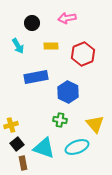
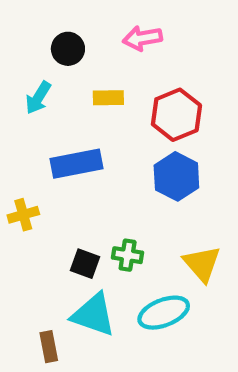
cyan arrow: (18, 46) -> (38, 98), turned 63
blue hexagon: (68, 92) -> (176, 176), moved
yellow cross: (11, 125) -> (23, 215), moved
black square: (17, 144) -> (85, 264), moved, turned -32

